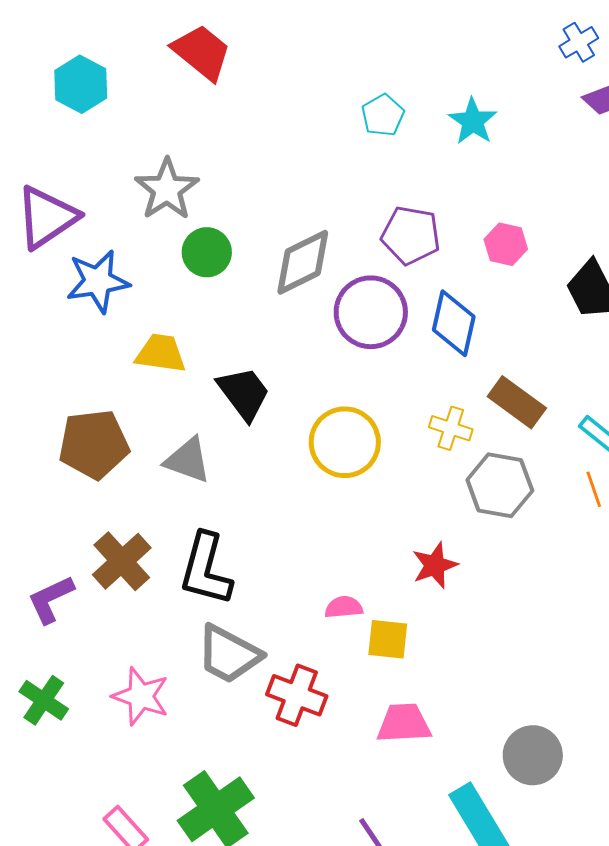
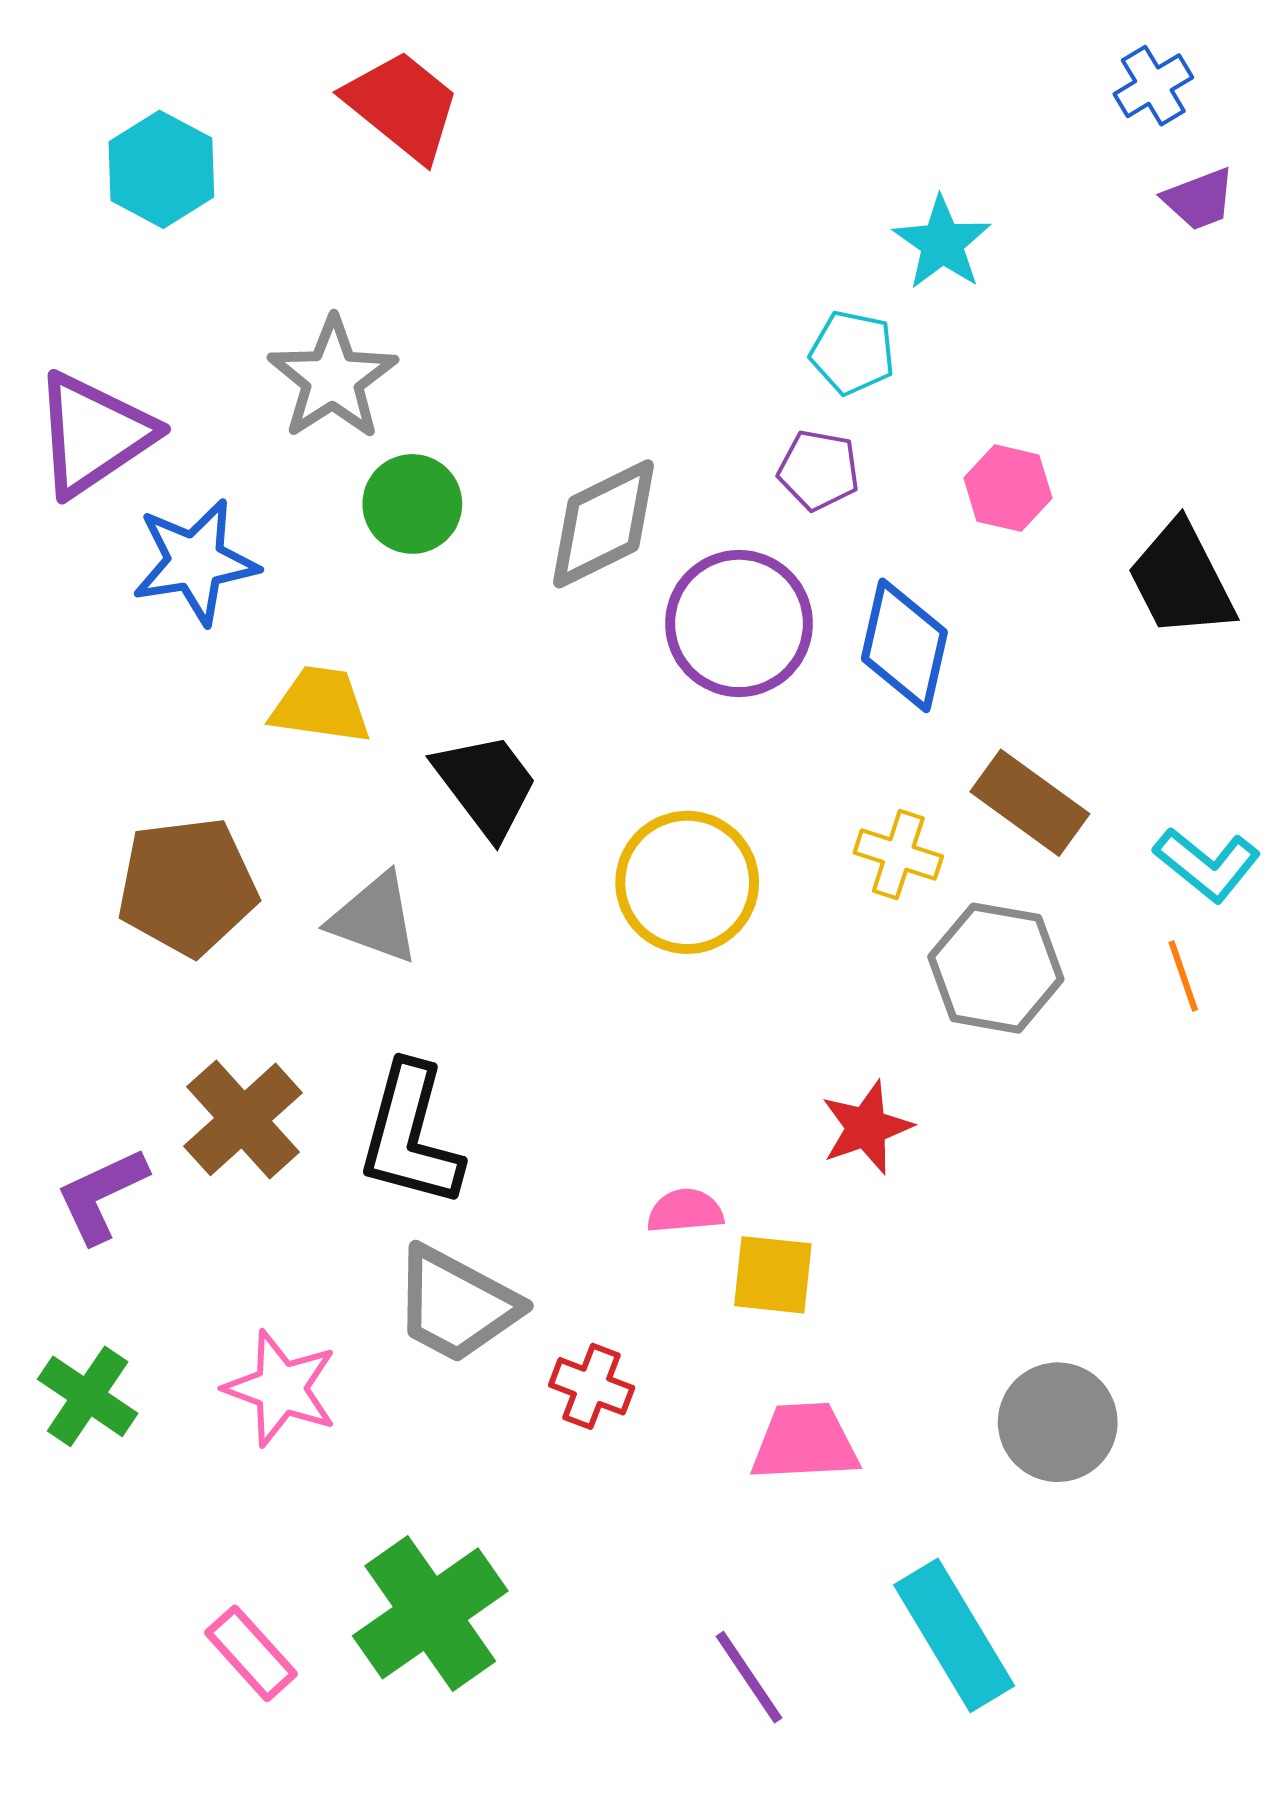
cyan pentagon: (383, 115) -> (853, 353), moved, turned -30
purple pentagon: (411, 235) -> (819, 470), size x0.7
red cross: (297, 695) -> (592, 1386), size x0.7
gray circle: (533, 755) -> (1058, 1422), moved

